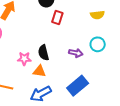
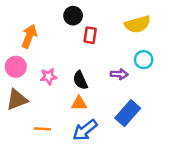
yellow semicircle: (97, 15) -> (138, 24), size x1.5
pink star: (24, 59) -> (49, 77), moved

